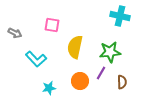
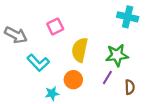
pink square: (52, 25) -> (55, 26), turned -35
gray arrow: (15, 33) -> (16, 35), size x1.5
orange circle: (80, 81) -> (73, 80), moved

